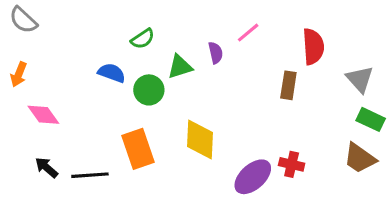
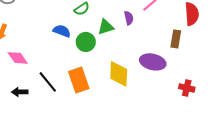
red cross: (292, 164) -> (187, 88), moved
black arrow: (47, 167) -> (20, 92), turned -42
black line: (90, 175) -> (48, 82), moved, turned 55
purple ellipse: (253, 177) -> (153, 62), moved, turned 55

